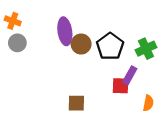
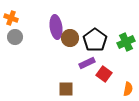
purple rectangle: (130, 75) -> (87, 63), moved, turned 35
red square: (120, 86) -> (104, 74), turned 35

